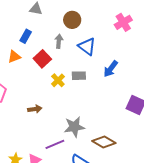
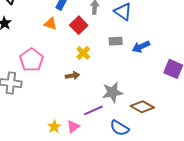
orange triangle: (14, 57) -> (51, 24), turned 40
blue arrow: (111, 69) -> (141, 47), moved, turned 30
yellow cross: (58, 80) -> (83, 53), moved

